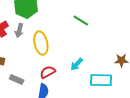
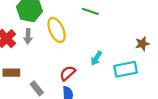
yellow ellipse: (41, 43) -> (57, 30), moved
gray rectangle: (17, 79) -> (37, 88), turned 40

